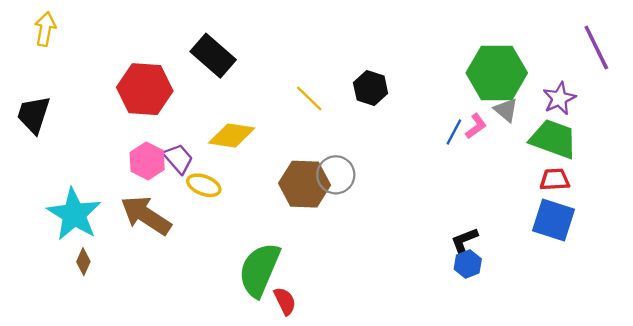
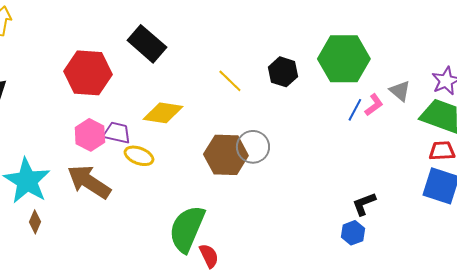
green hexagon: (497, 73) -> (344, 59), moved
purple trapezoid: (178, 159) -> (117, 133), turned -36
blue hexagon: (468, 264) -> (353, 233), moved

